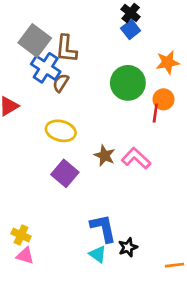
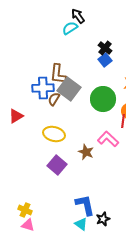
gray square: (35, 40) -> (69, 89), moved
blue cross: (46, 68) -> (43, 88), turned -35
pink L-shape: (136, 158) -> (108, 139), moved

